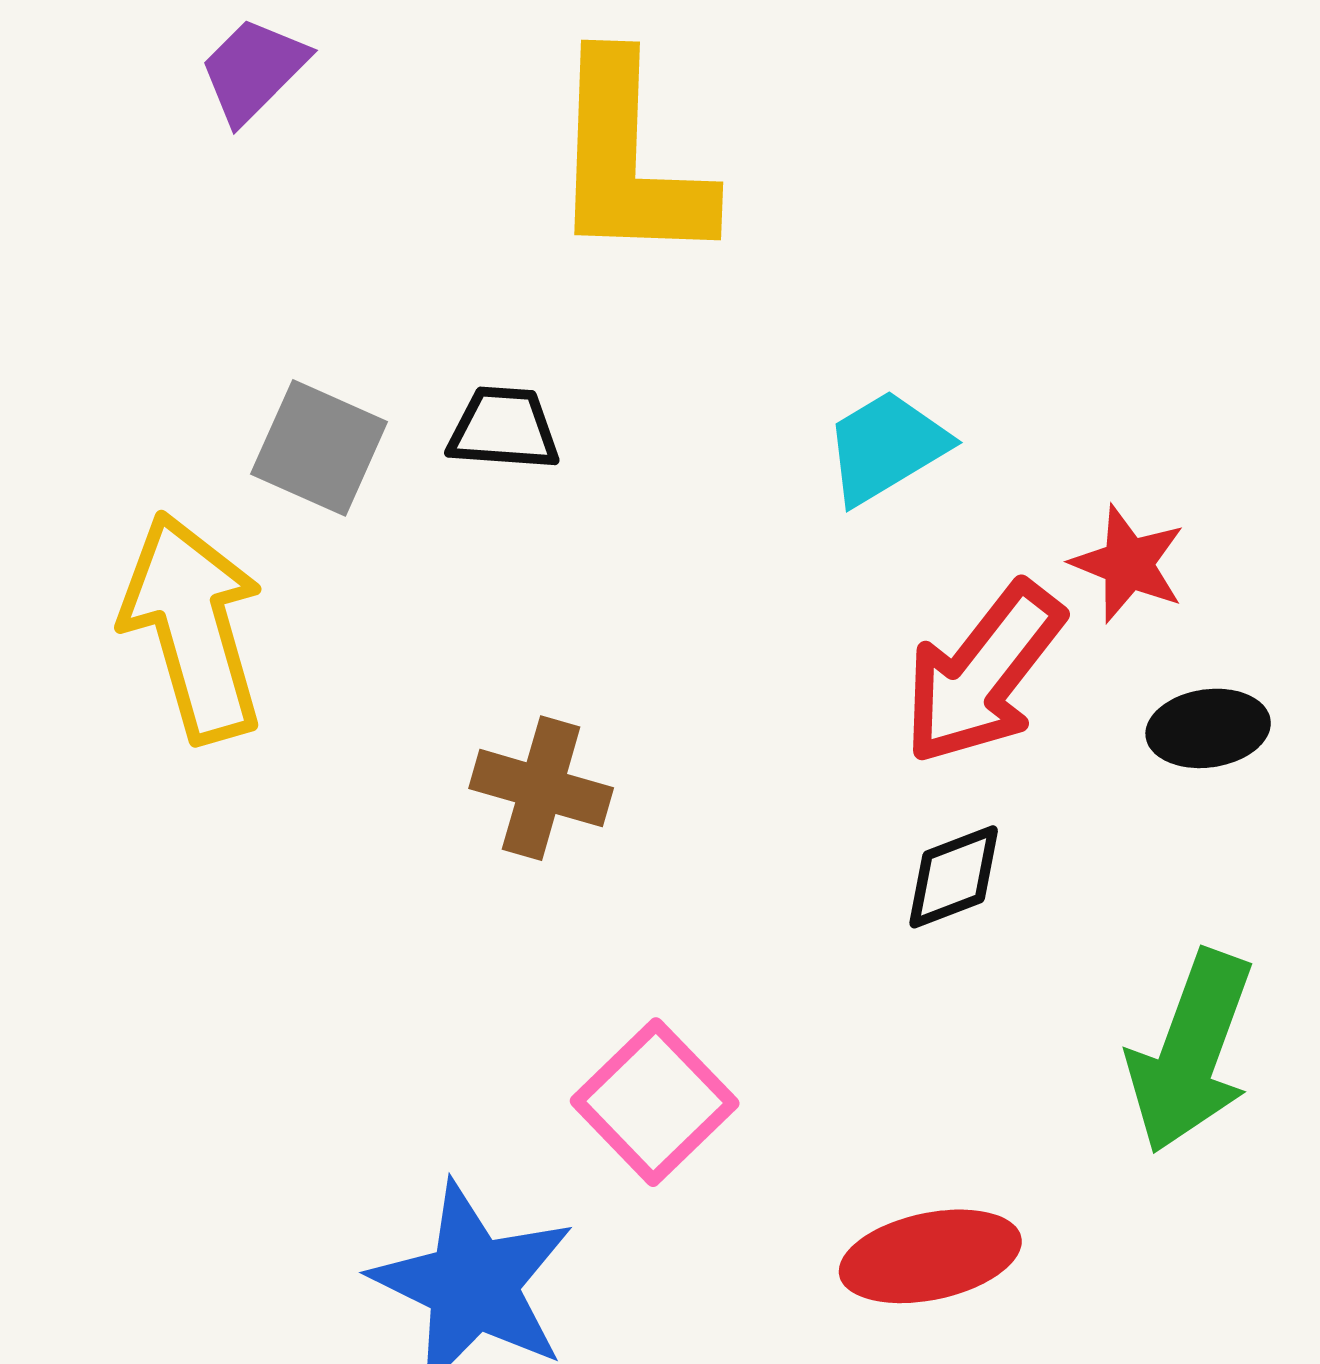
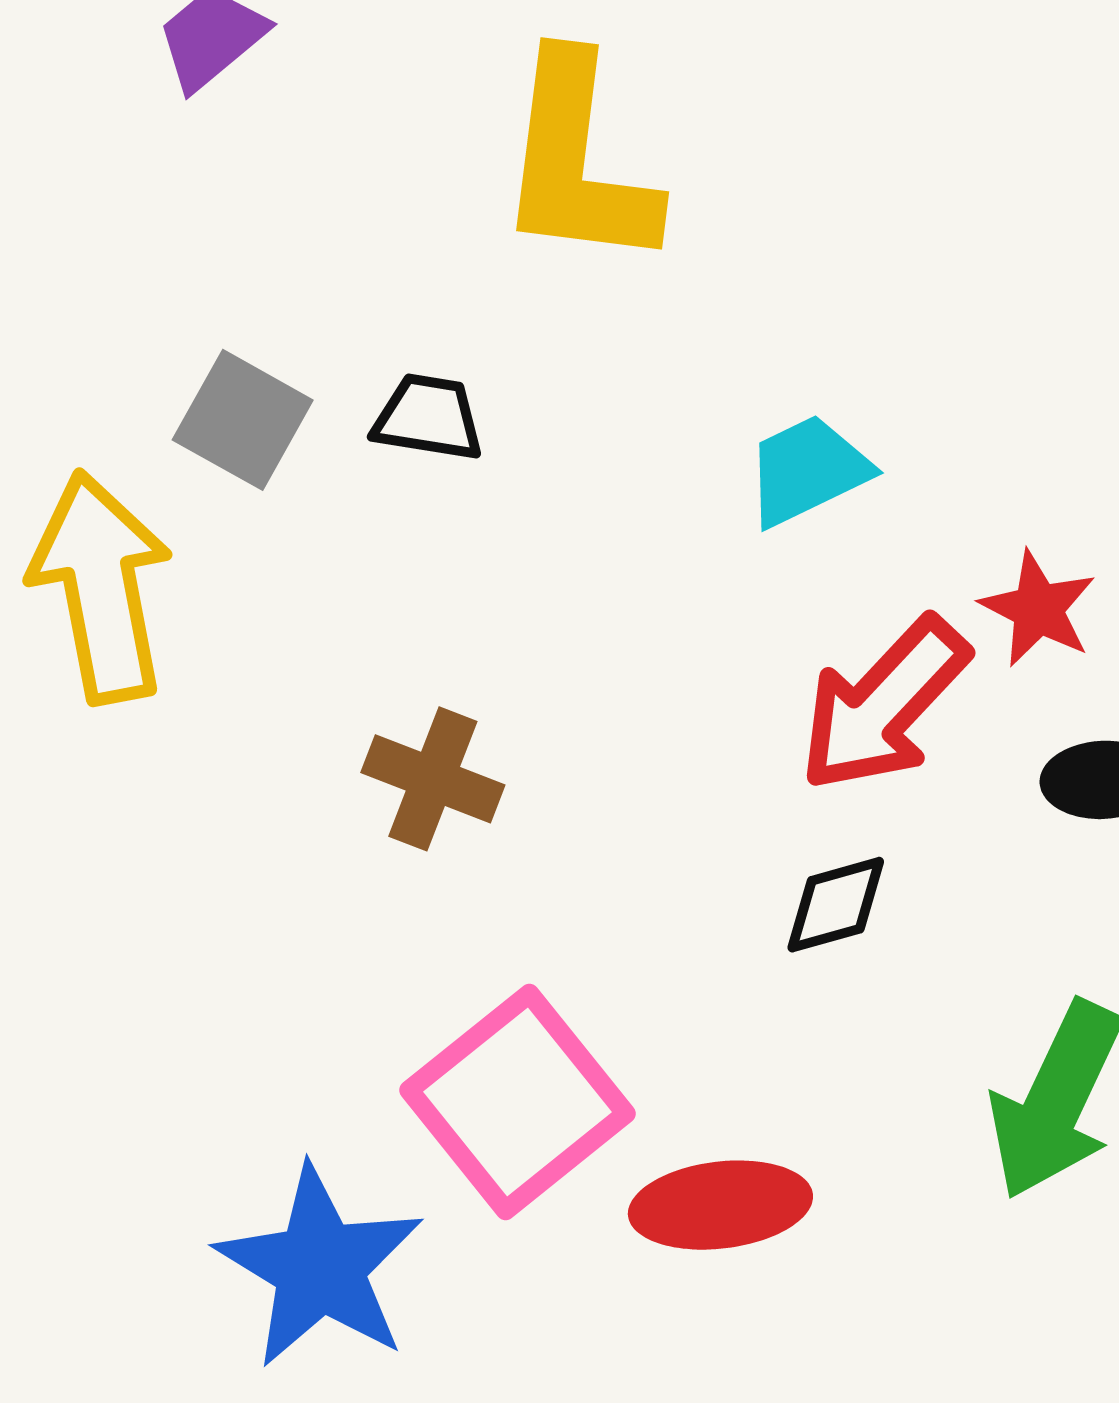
pink square: (655, 1102) -> (517, 1102), size x1.4
red ellipse: (930, 1256) -> (720, 1205), moved

